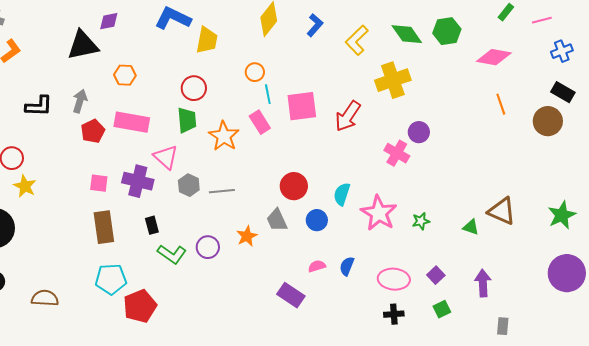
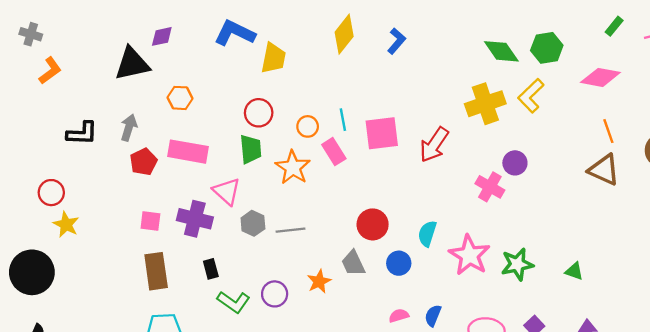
yellow L-shape: (357, 40) -> (531, 96), moved
orange circle: (255, 72) -> (308, 126), moved
brown triangle: (502, 211) -> (604, 170), moved
green star: (421, 221) -> (517, 264), size x1.6

